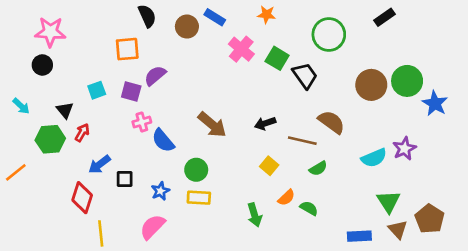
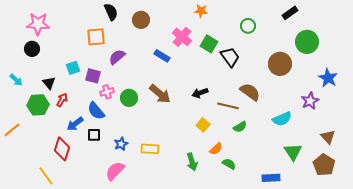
blue rectangle: (215, 17) -> (162, 56), moved
green circle: (329, 34) -> (248, 26), size x0.6
green circle: (407, 81) -> (307, 42), moved
purple square: (131, 92) -> (93, 76), moved
blue semicircle: (163, 141) -> (96, 111), moved
purple star: (404, 149) -> (310, 101), moved
green circle: (196, 170) -> (129, 98), moved
green semicircle: (309, 208) -> (229, 164), moved
brown triangle: (398, 229) -> (328, 137), moved
yellow line: (101, 233) -> (46, 176), moved, turned -30

